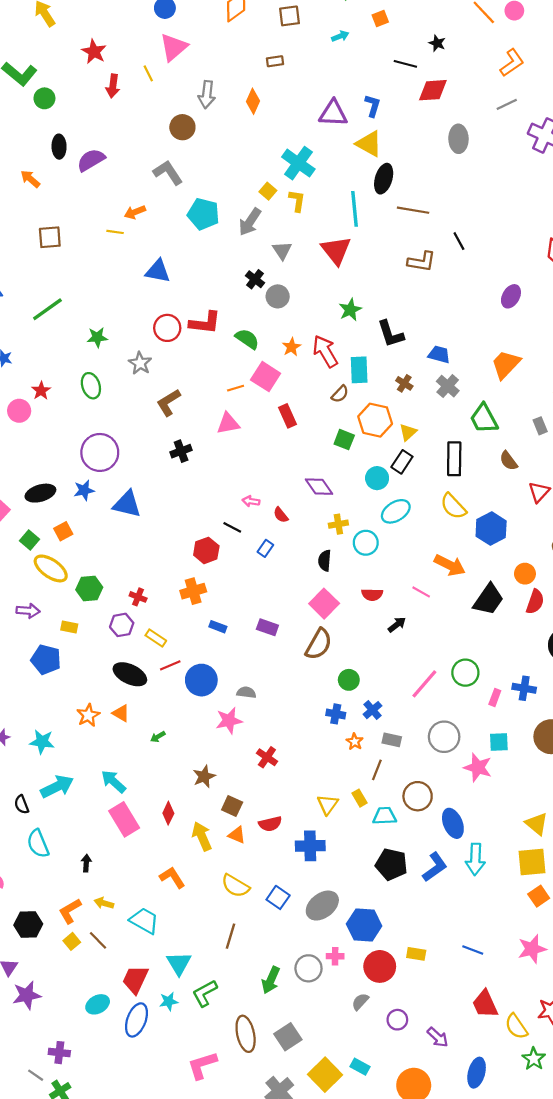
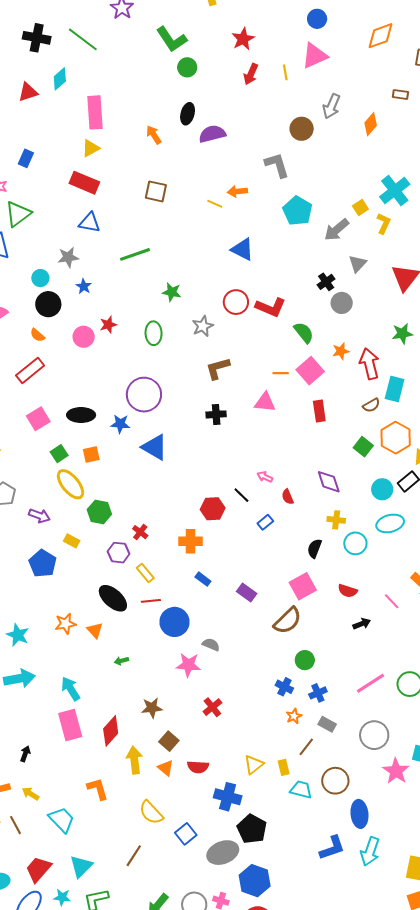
red diamond: (168, 813) -> (111, 731), size x1.4
black pentagon: (391, 864) -> (252, 829), moved

